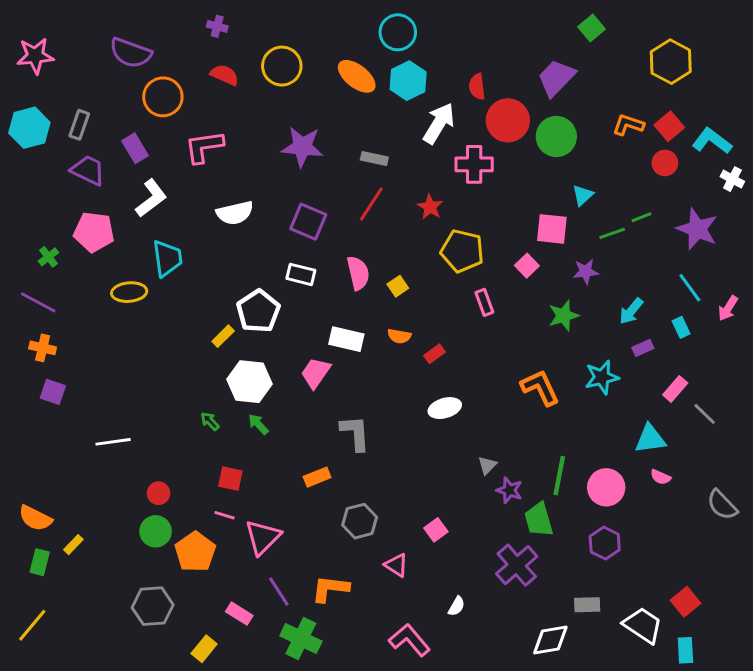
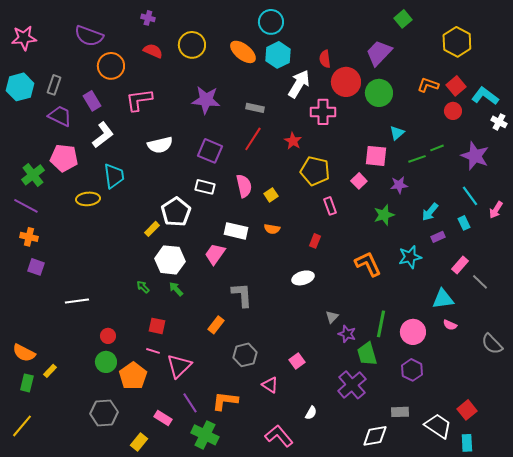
green cross: (48, 257) -> (33, 175), size x1.6
red rectangle: (434, 354) -> (315, 241), moved, turned -32
orange rectangle: (317, 477) -> (216, 325), turned -30

